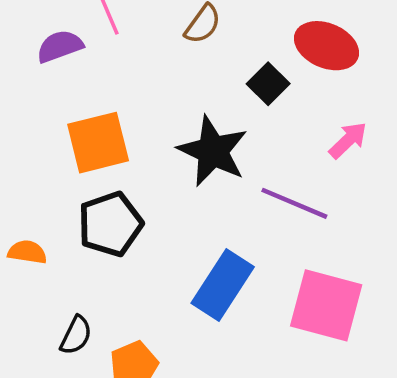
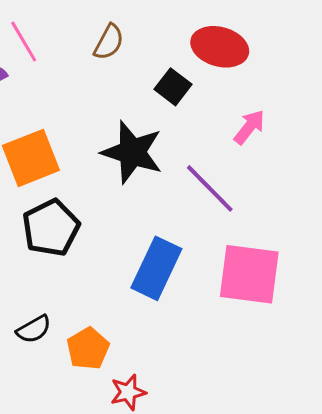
purple line: (294, 203) -> (210, 188), turned 30
black semicircle: (76, 335) -> (34, 329), turned 42

